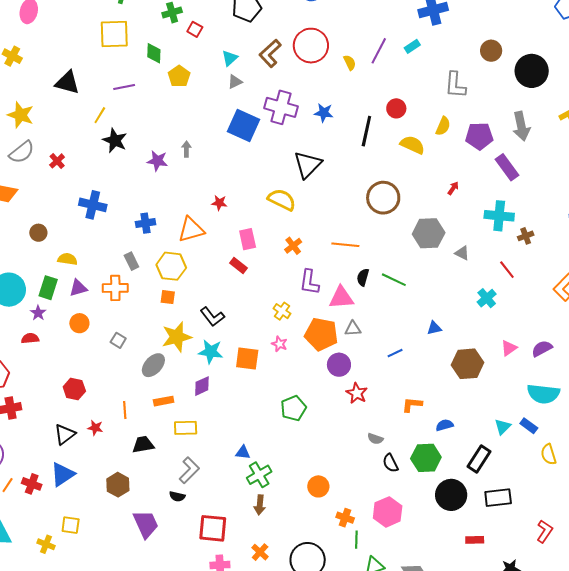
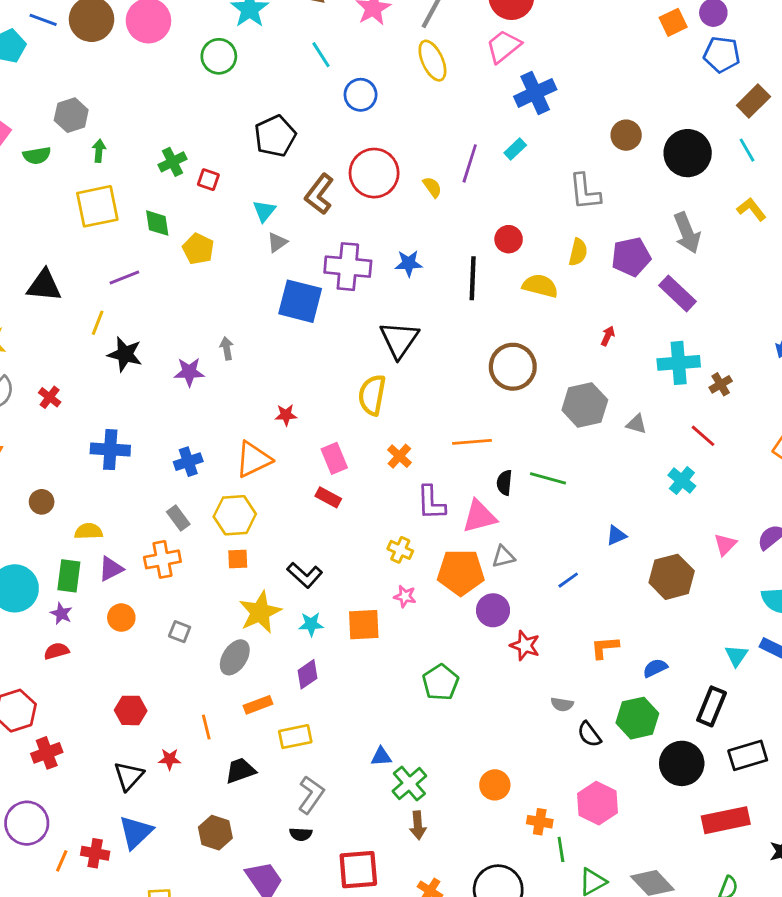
yellow semicircle: (282, 200) -> (372, 395), turned -96
cyan star: (211, 352) -> (311, 624), size x0.7
red rectangle: (475, 540) -> (726, 820), size x1.8

